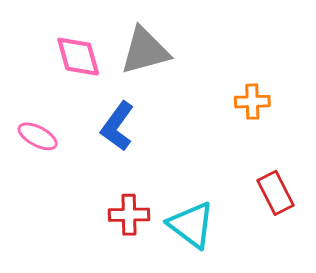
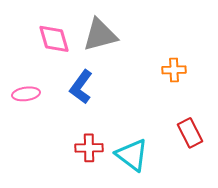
pink ellipse: (38, 136) -> (26, 94), turned -36

